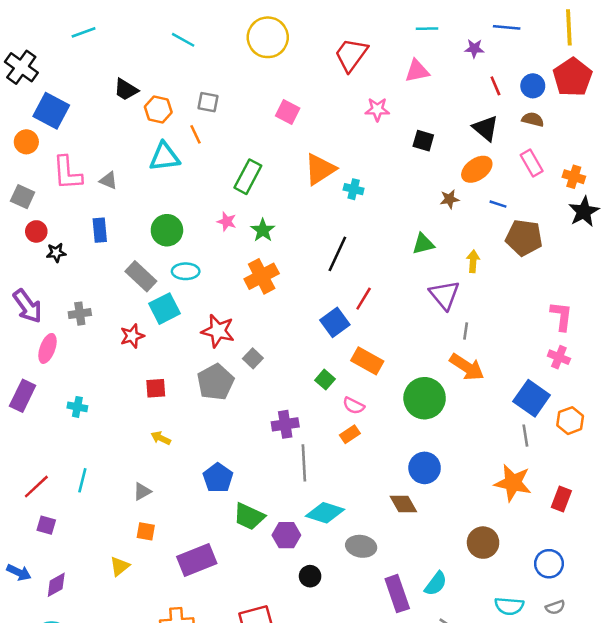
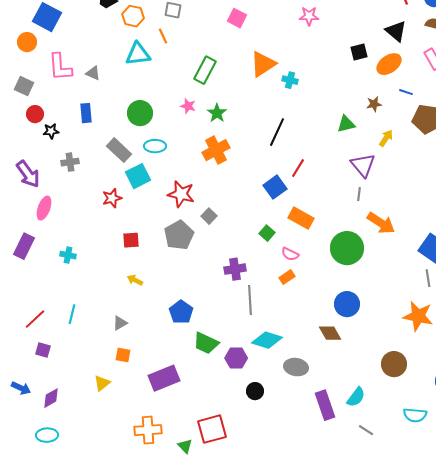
black square: (423, 141) -> (359, 52), moved, turned -30
brown star: (449, 199) -> (374, 104), moved
yellow arrow: (473, 261) -> (386, 138), turned 30
gray cross: (80, 314) -> (70, 162), moved
gray line: (466, 331) -> (359, 194), moved

